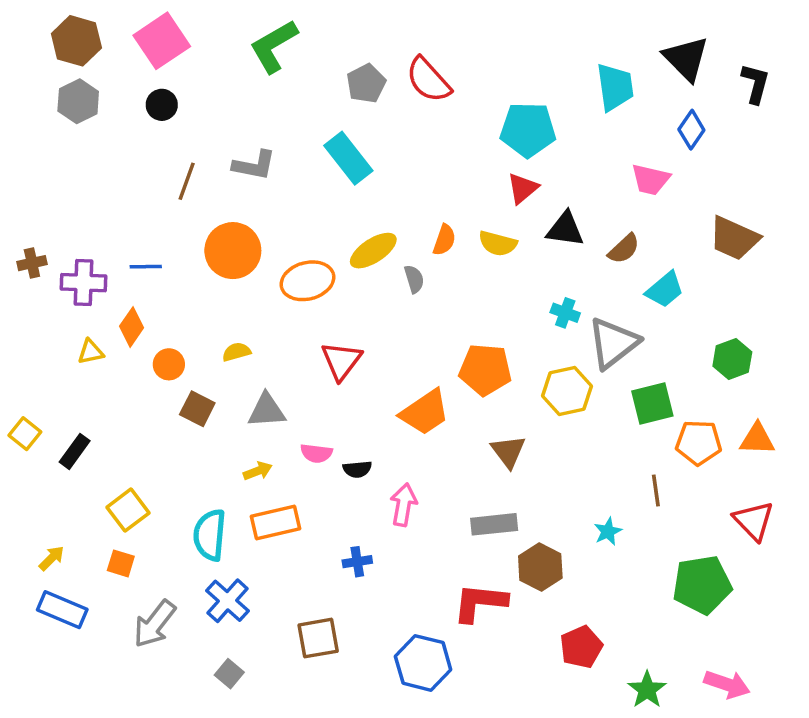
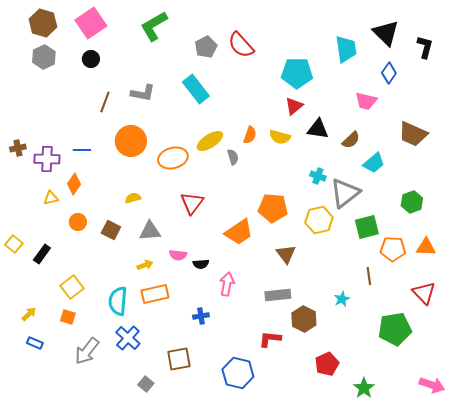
orange circle: (169, 364) -> (78, 222), moved
red L-shape: (480, 603) -> (270, 339), size x0.7
blue rectangle: (62, 610) -> (35, 343), size x0.6
gray square: (229, 674) -> (146, 384), moved
pink arrow: (727, 684) -> (432, 385), moved

